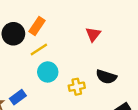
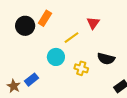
yellow line: (39, 50) -> (71, 38), moved
yellow cross: (77, 87) -> (81, 68), turned 32

